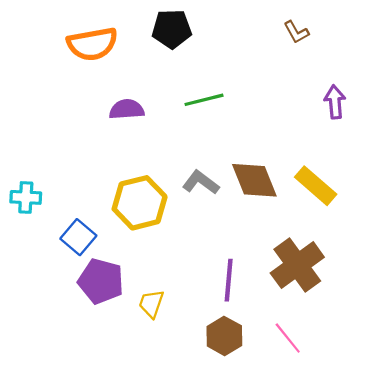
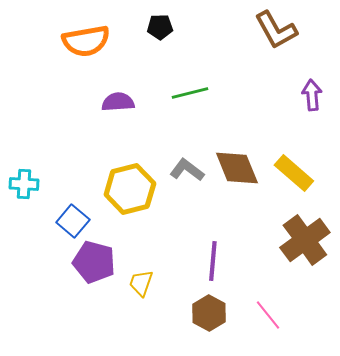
black pentagon: (172, 29) -> (160, 27), size x0.7
brown L-shape: (296, 32) -> (276, 30), size x1.8
brown cross: (297, 265) -> (305, 240), moved

